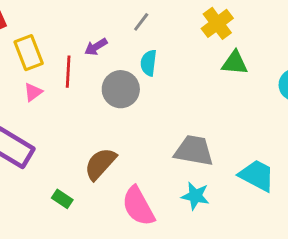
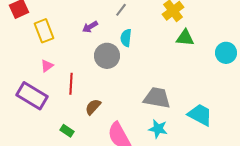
red line: (68, 72) -> (71, 84), moved
pink triangle: (33, 92) -> (47, 66), moved
brown semicircle: (100, 164) -> (93, 107), size x0.7

